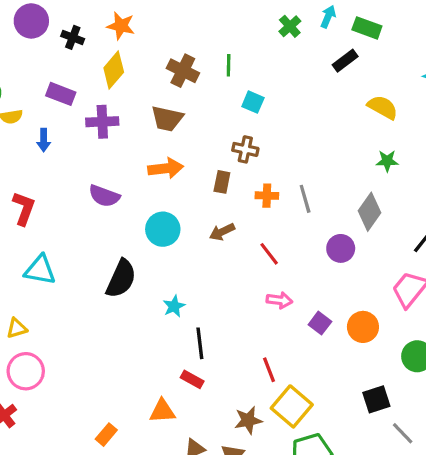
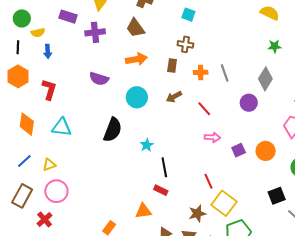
brown trapezoid: (167, 119) -> (135, 28), turned 45
blue arrow: (44, 140) -> (48, 51), moved
purple square: (320, 323) -> (239, 150), turned 32

